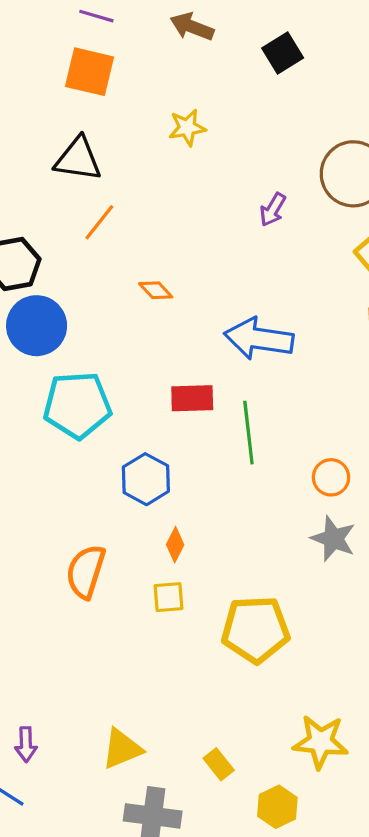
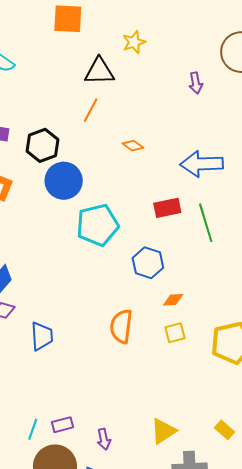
black triangle: (78, 159) -> (99, 71), moved
purple arrow: (273, 210) -> (196, 83), turned -30
orange diamond: (175, 545) -> (173, 300), turned 70

